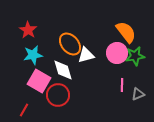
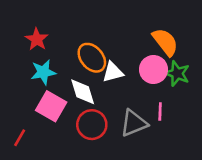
green star: (135, 56) -> (177, 73), turned 30
gray triangle: (138, 94) -> (134, 123), moved, size x1.6
red circle: (58, 95) -> (92, 125), moved
red line: (24, 110) -> (20, 138), moved

